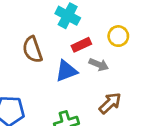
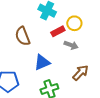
yellow circle: (118, 36) -> (74, 23), moved
blue triangle: (66, 71) -> (42, 62), moved

